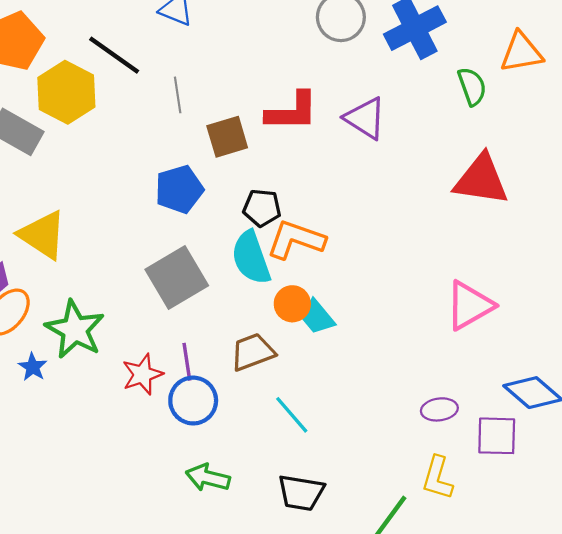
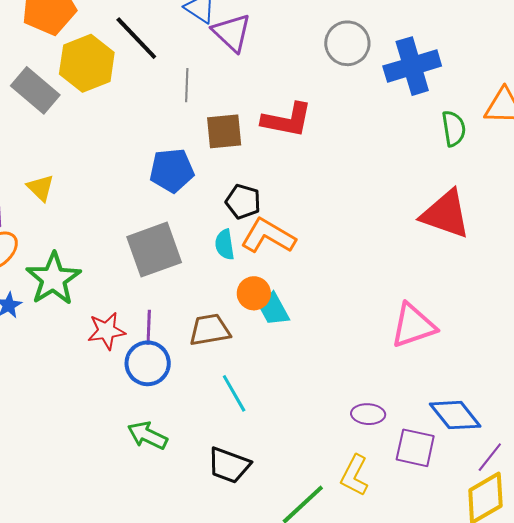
purple triangle: (365, 118) -> (232, 33), moved
yellow triangle: (43, 235) -> (41, 188), size x0.6
cyan semicircle: (251, 258) -> (225, 245), size x0.6

